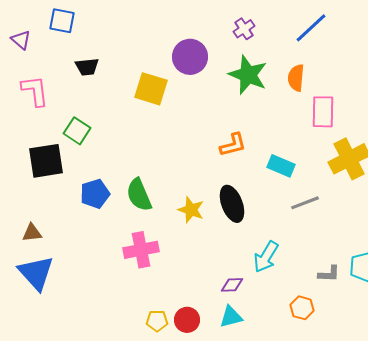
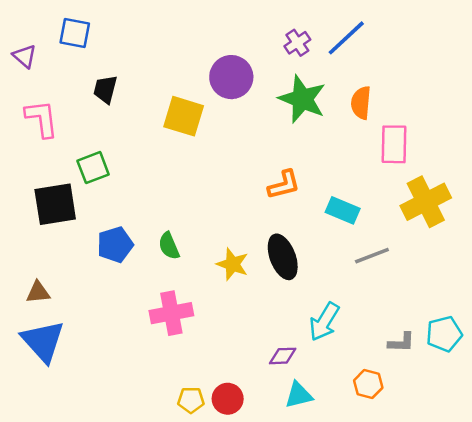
blue line: (311, 28) -> (346, 38), moved
black trapezoid: (87, 67) -> (105, 89), turned 110
green square: (77, 131) -> (93, 168), turned 36
green semicircle: (139, 195) -> (169, 246), size x0.7
cyan triangle: (231, 317) -> (299, 395), moved

